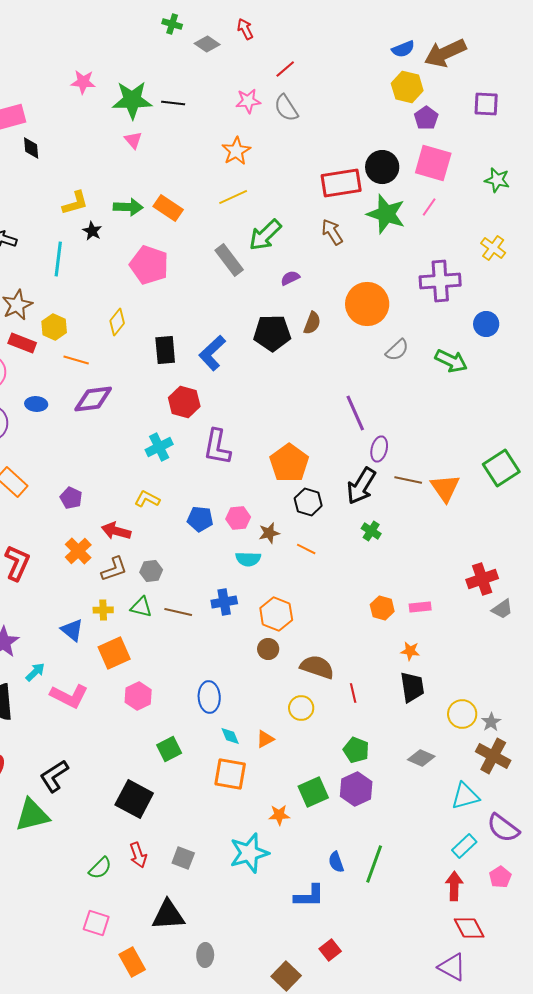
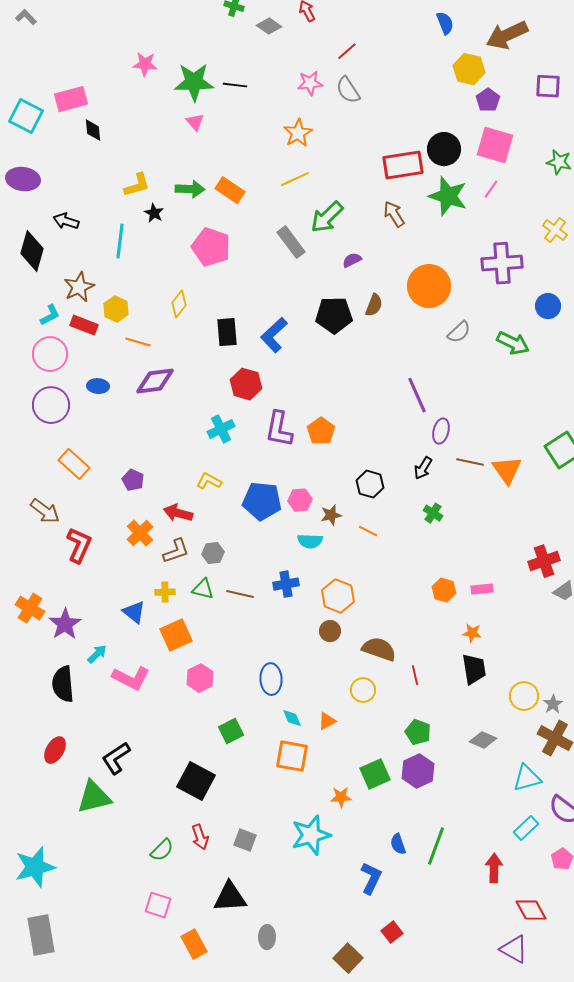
blue semicircle: (403, 49) -> (445, 23), moved, turned -90
orange pentagon: (289, 463) -> (321, 431), moved, size x0.7
black arrow: (361, 486) -> (423, 468), size x0.6
blue pentagon: (200, 519) -> (262, 501), size x1.5
red arrow: (454, 886) -> (494, 868), moved
blue L-shape: (309, 896) -> (371, 878), turned -64

